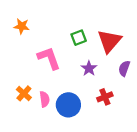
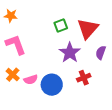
pink L-shape: (49, 58) -> (16, 45), moved
purple star: (89, 68) -> (70, 53), size x1.5
pink semicircle: (44, 99) -> (31, 80), turned 80

